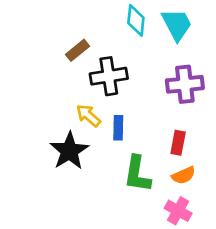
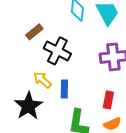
black cross: (109, 76) -> (57, 51), turned 36

